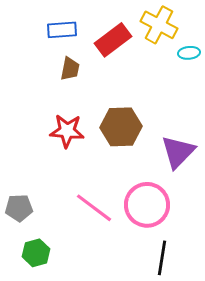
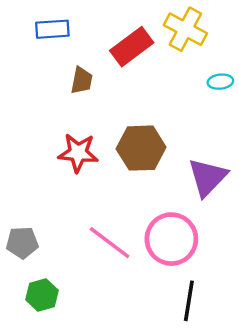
blue rectangle: (62, 30) -> (52, 29), moved
cyan ellipse: (189, 53) -> (220, 82), moved

